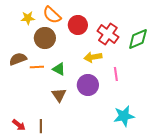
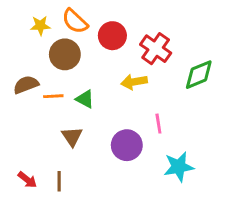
green diamond: (138, 39) -> (199, 75), moved
pink line: (116, 74) -> (158, 124), moved
purple circle: (88, 85) -> (127, 145), moved
brown triangle: (59, 95) -> (72, 137), moved

